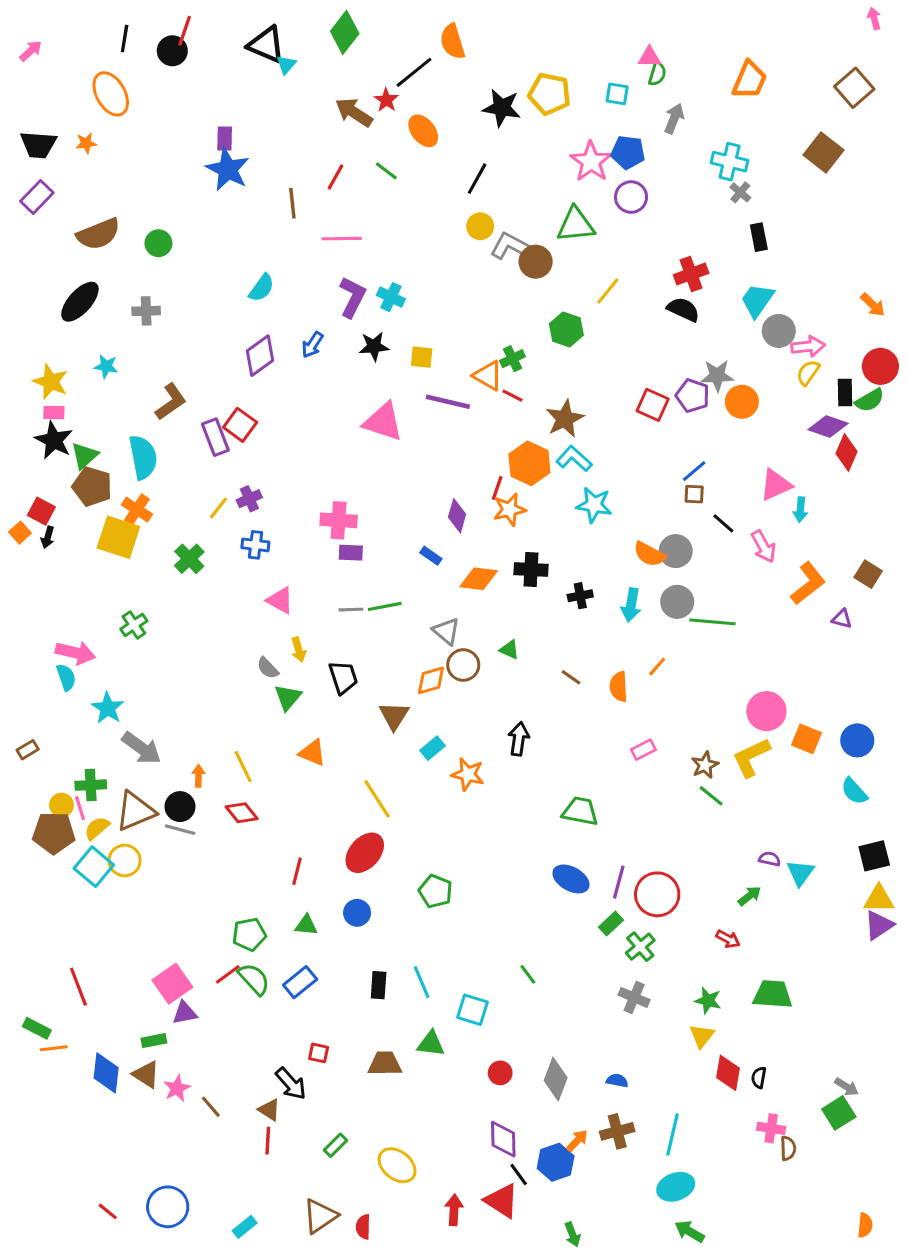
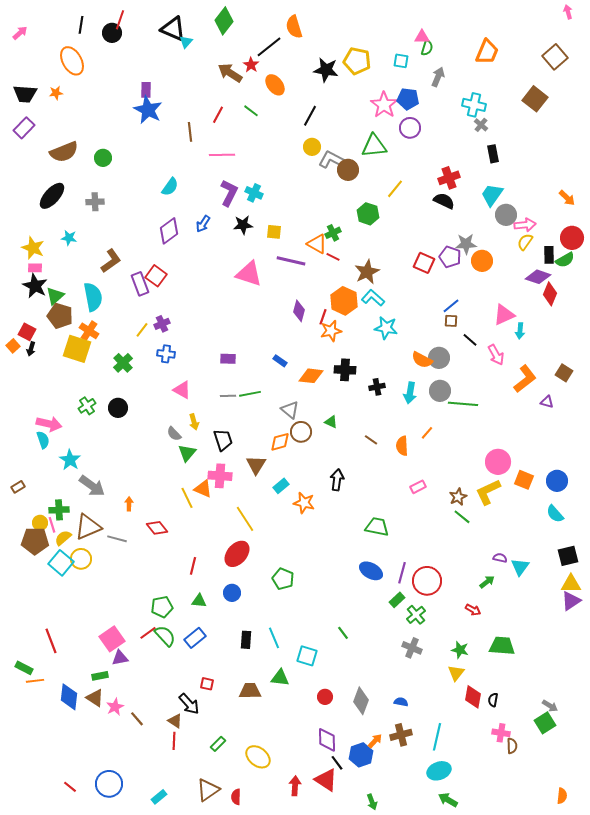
purple diamond: (457, 516) -> (299, 311), moved
pink cross: (339, 520) -> (220, 476), moved
yellow line: (243, 767) -> (187, 498), moved
black circle: (180, 807) -> (118, 408), moved

